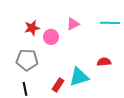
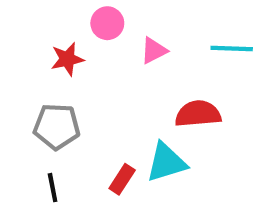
pink circle: (51, 37) -> (107, 23), moved
red semicircle: (104, 62) -> (198, 114), moved, size x1.5

